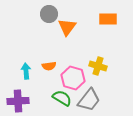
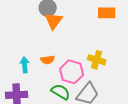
orange triangle: (67, 27) -> (54, 21), moved

